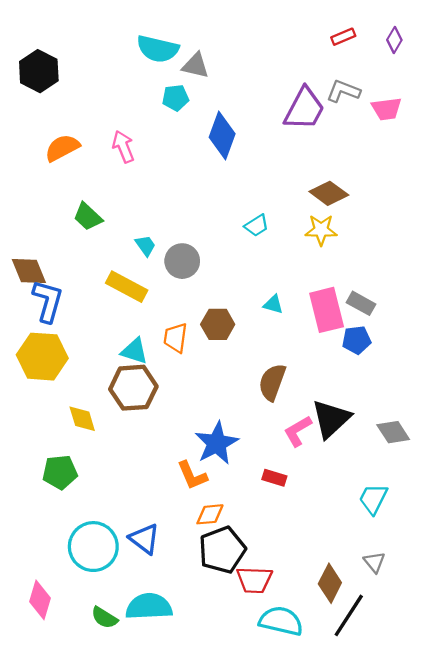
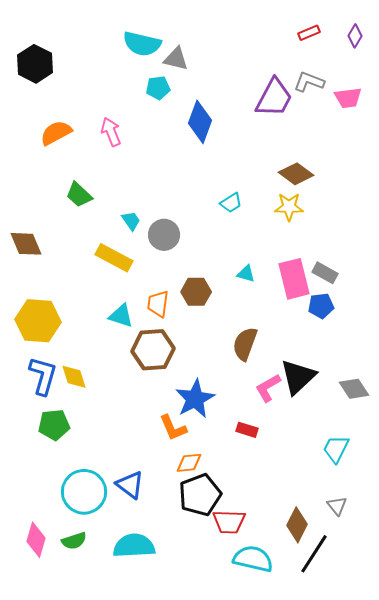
blue L-shape: (48, 301) -> (43, 376), moved
brown hexagon: (133, 388) -> (153, 350), moved
green semicircle: (104, 618) -> (74, 541), moved, turned -50

